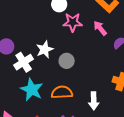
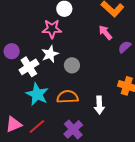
pink star: (73, 22) -> (52, 29), moved

